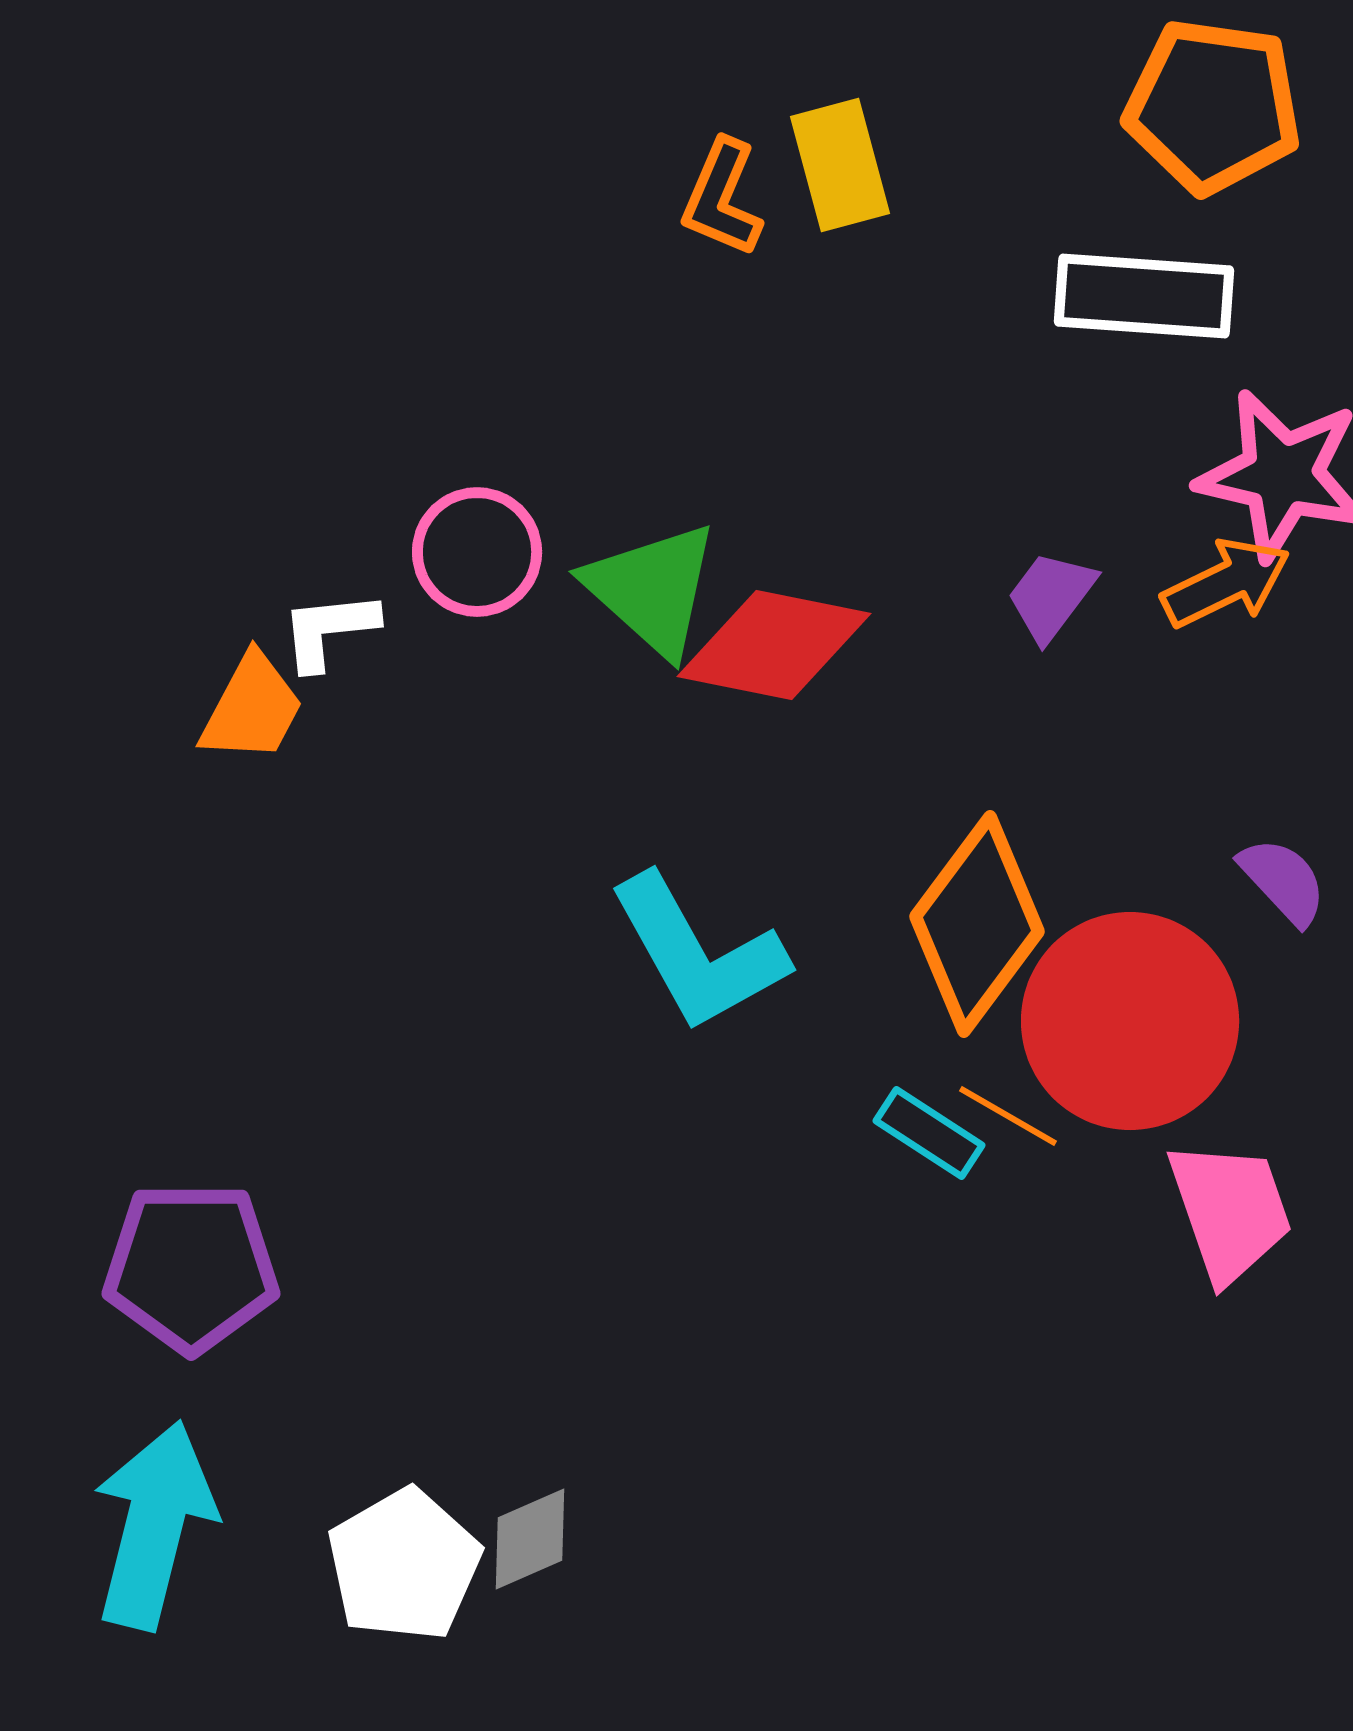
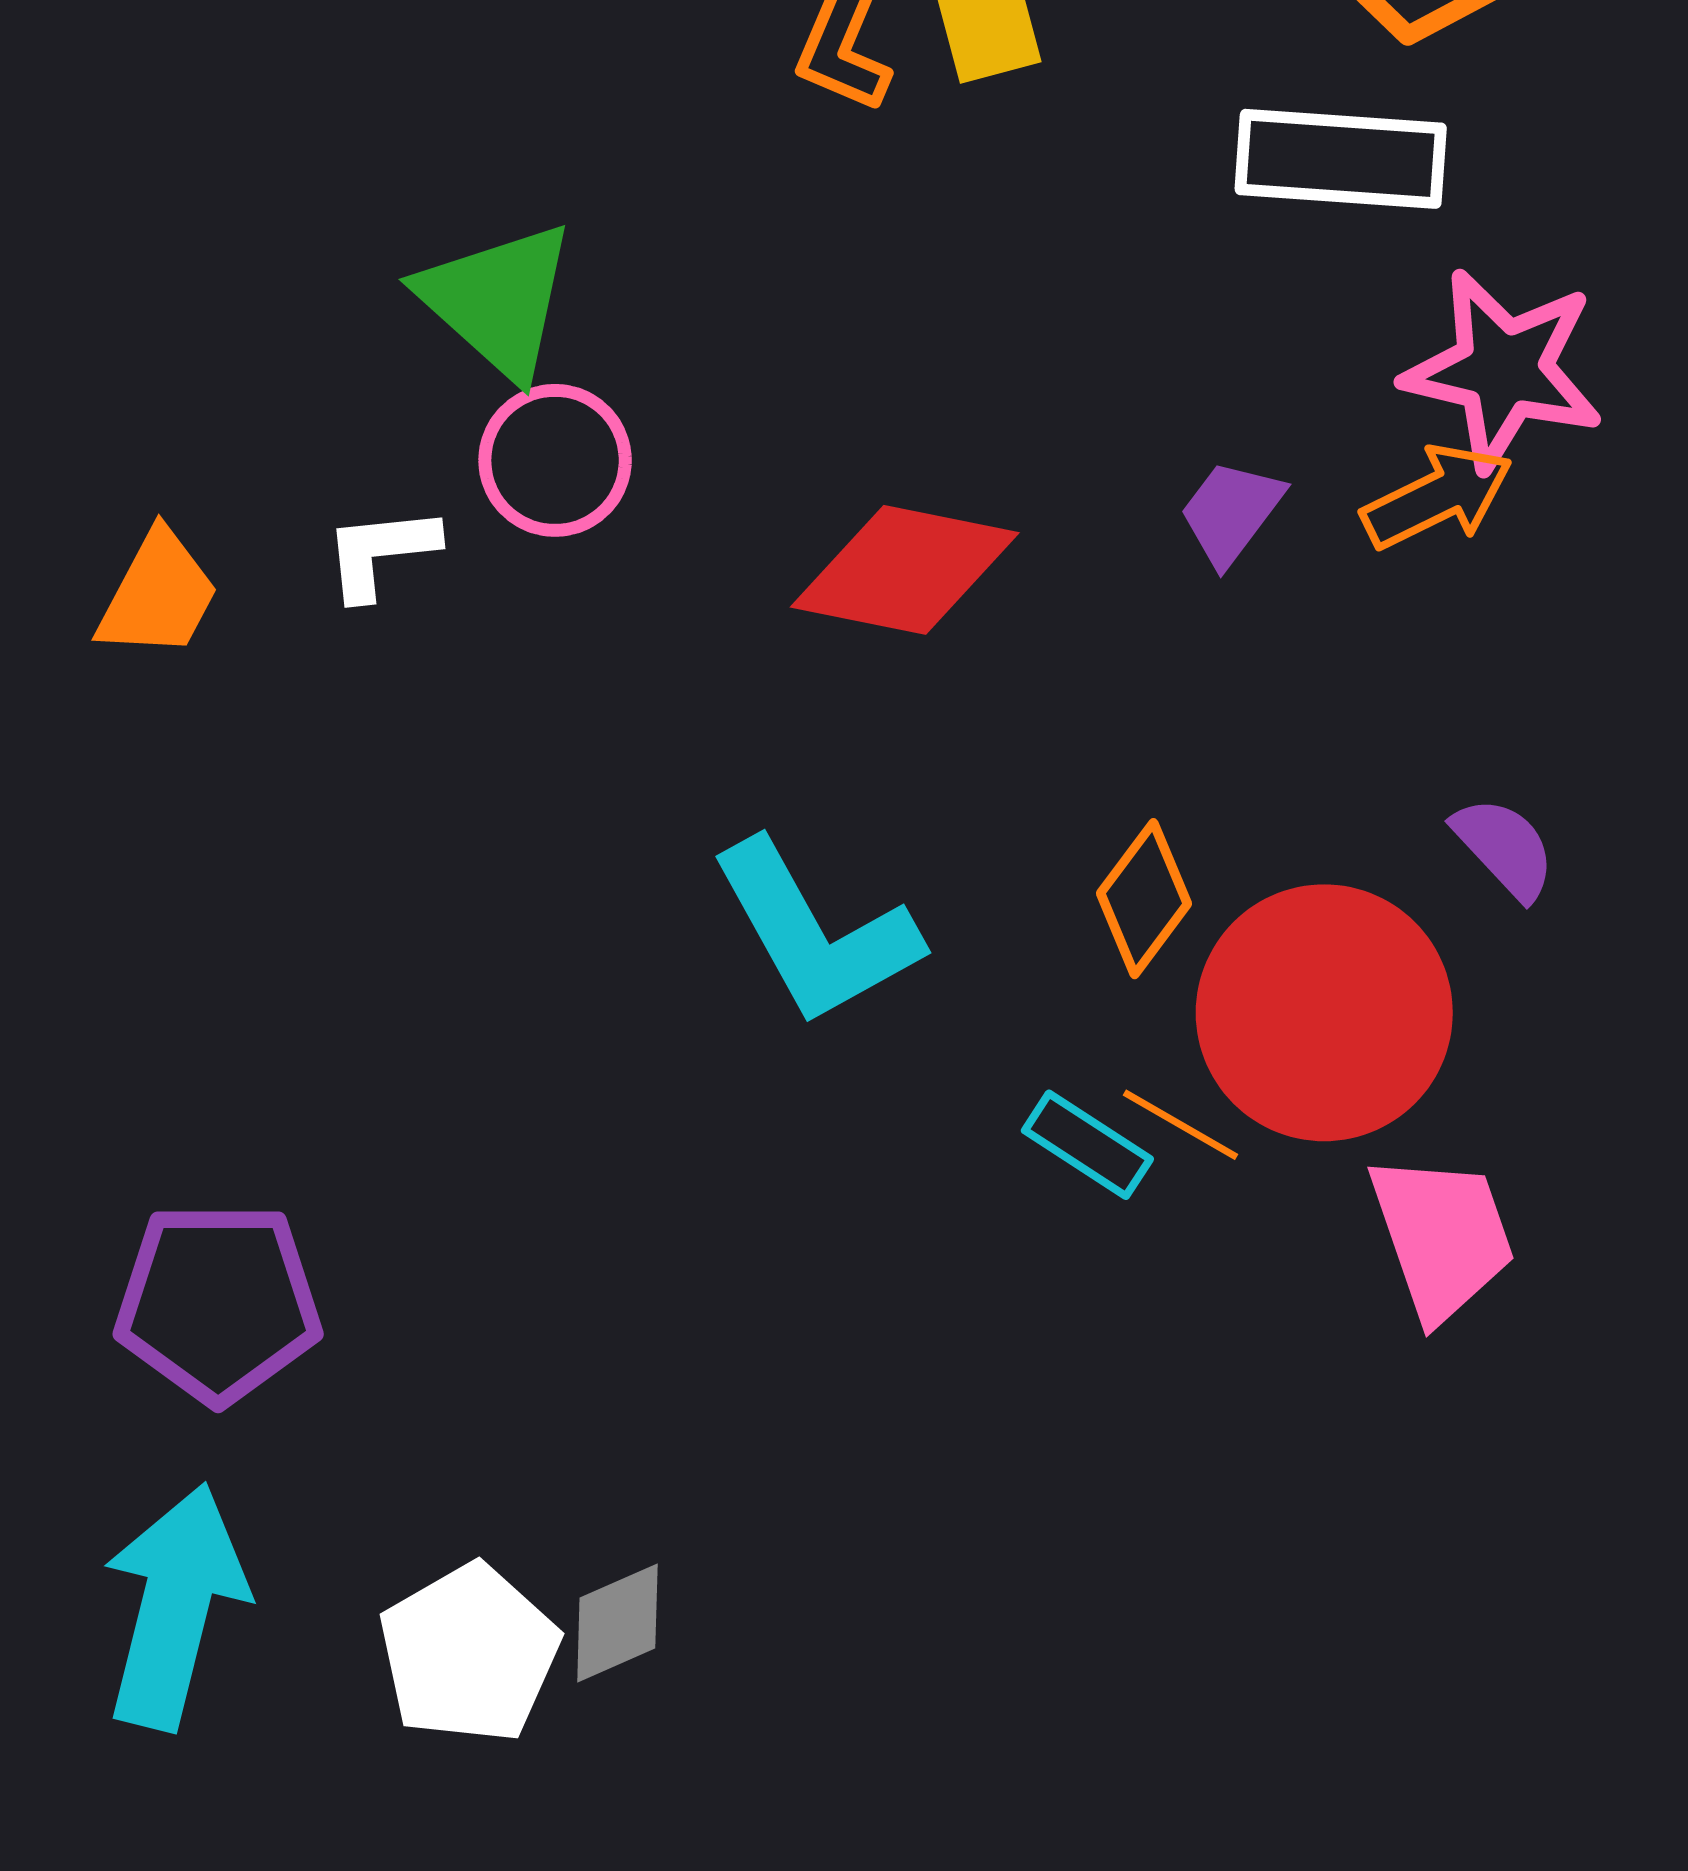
green triangle: (652, 589) -> (497, 300), moved
orange trapezoid: (252, 708) -> (158, 595), moved
orange diamond: (977, 924) -> (1144, 899), size x0.6

